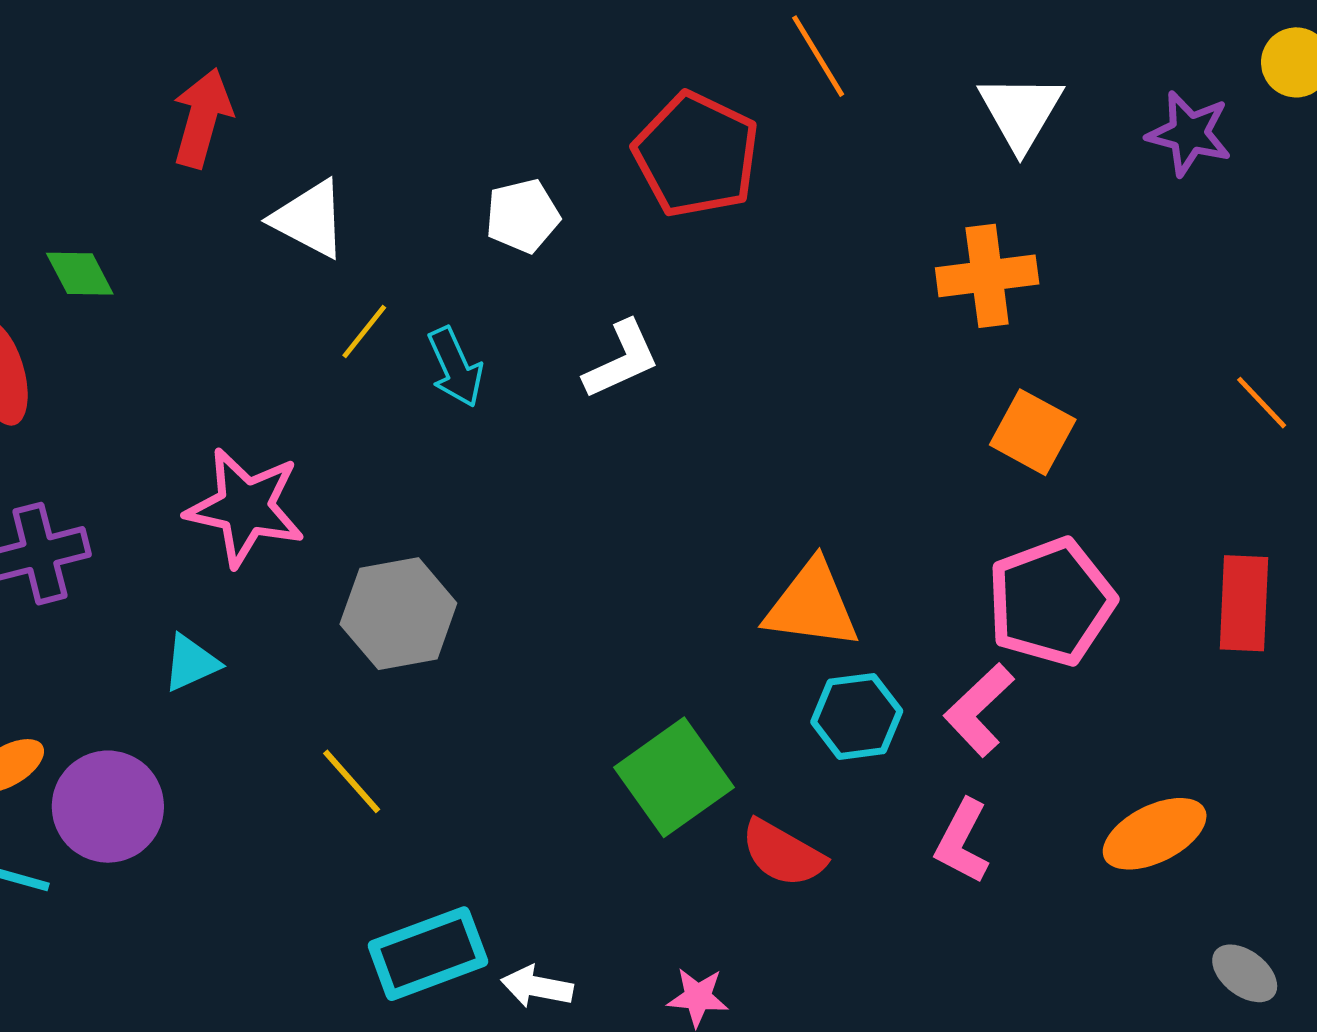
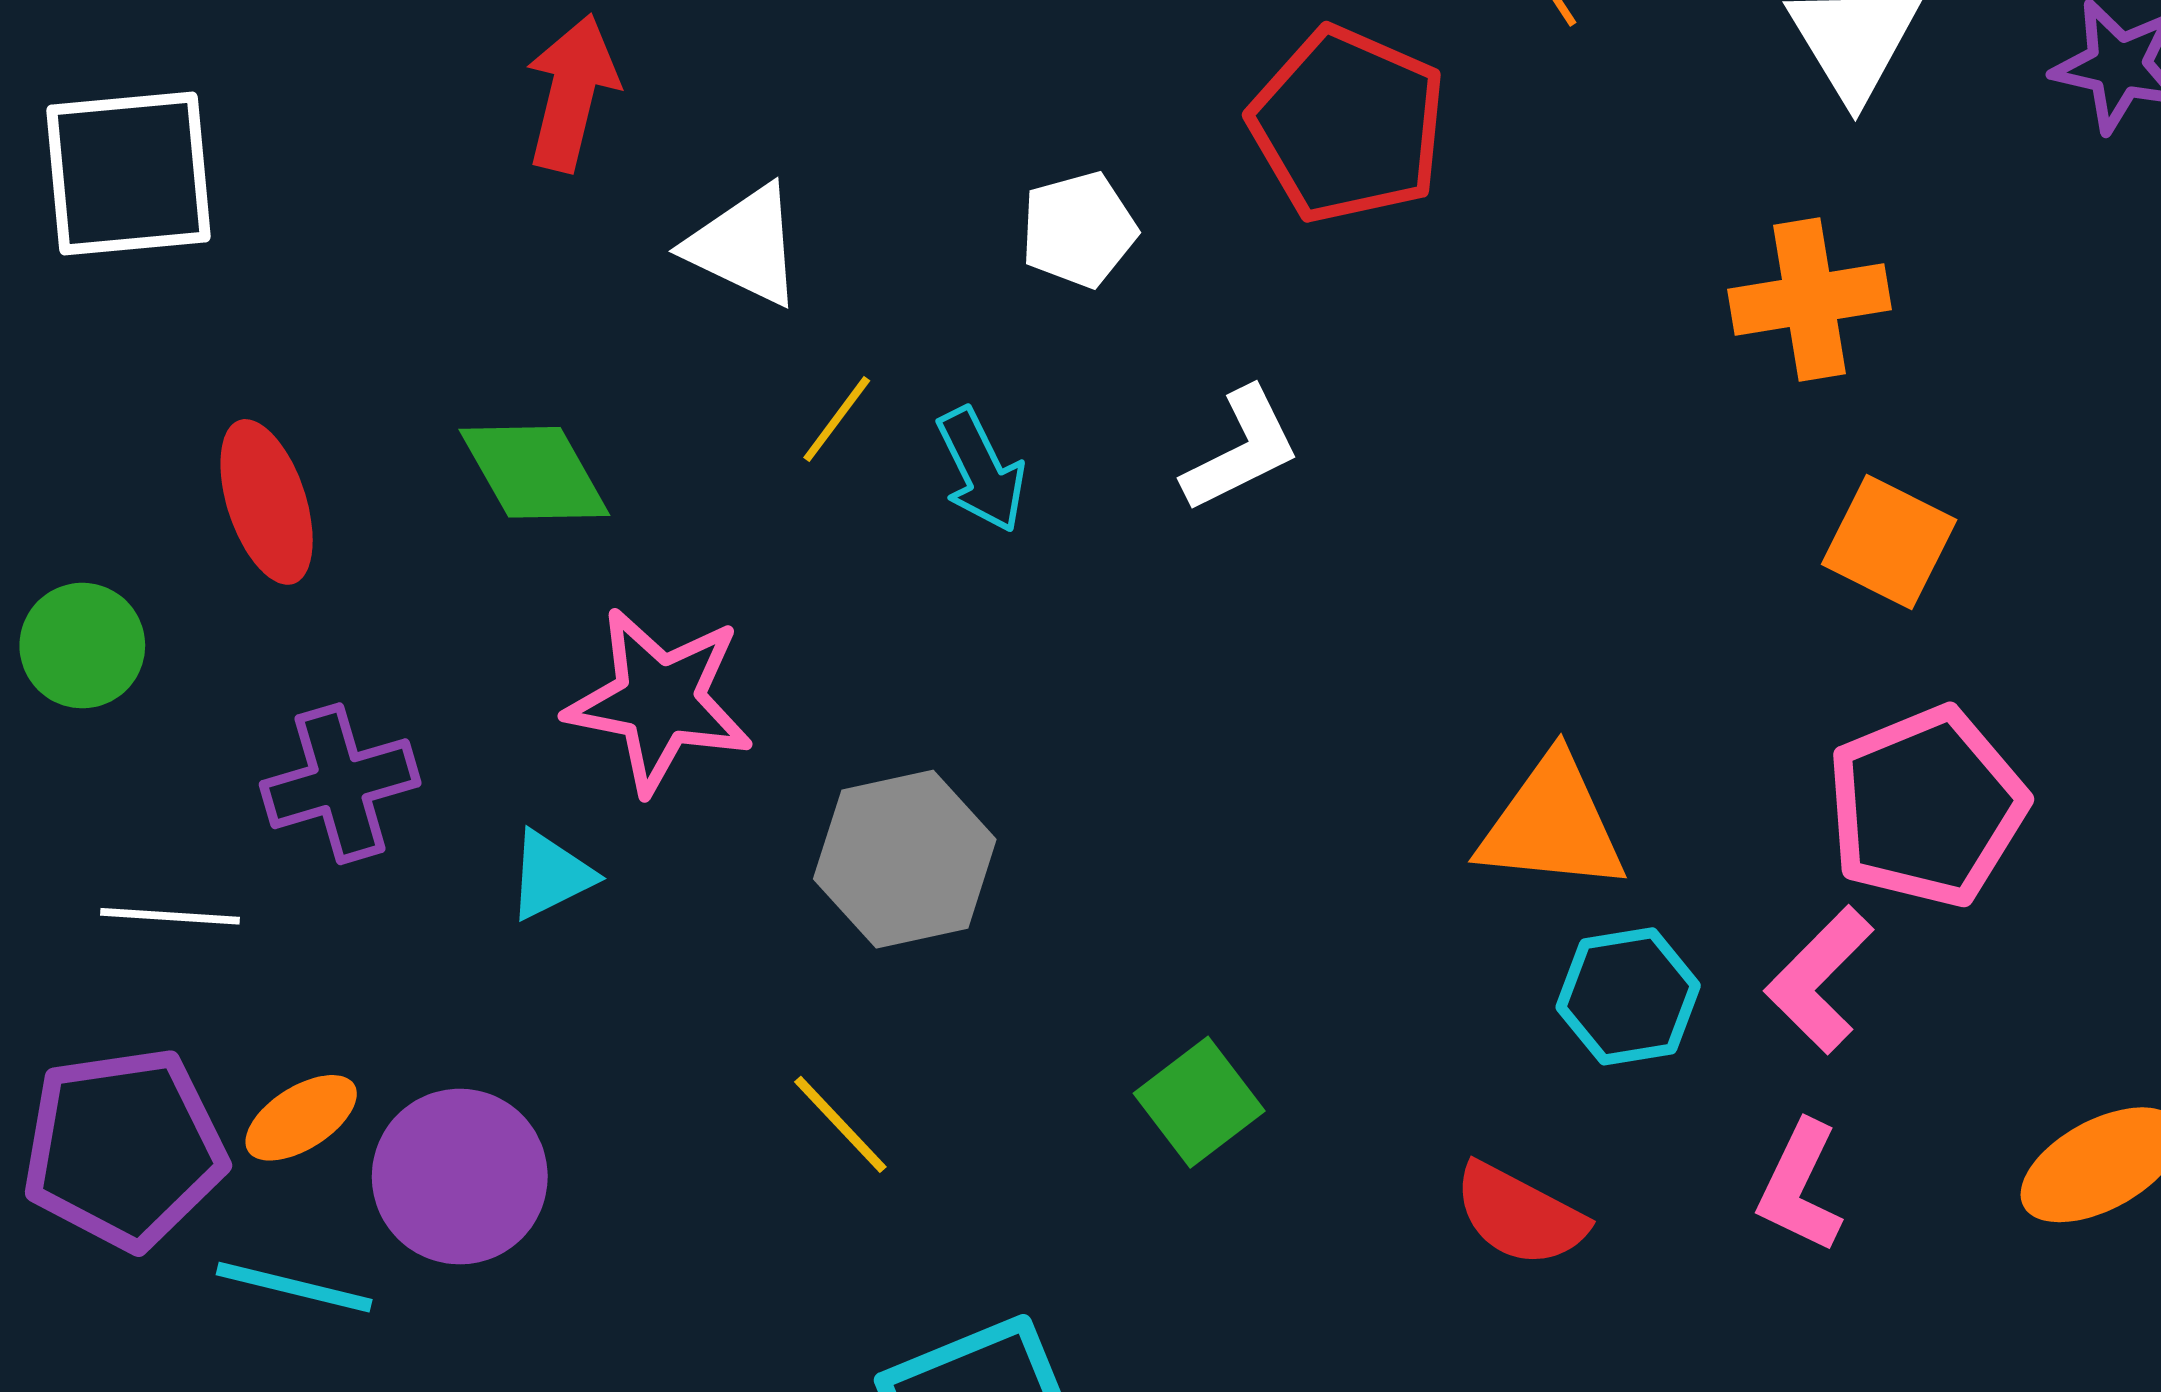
green diamond: (80, 274) -> (534, 472), moved, size x1.4
cyan triangle: (191, 663) -> (551, 875), moved
green square: (674, 777) -> (1199, 1102), moved, size x0.7

